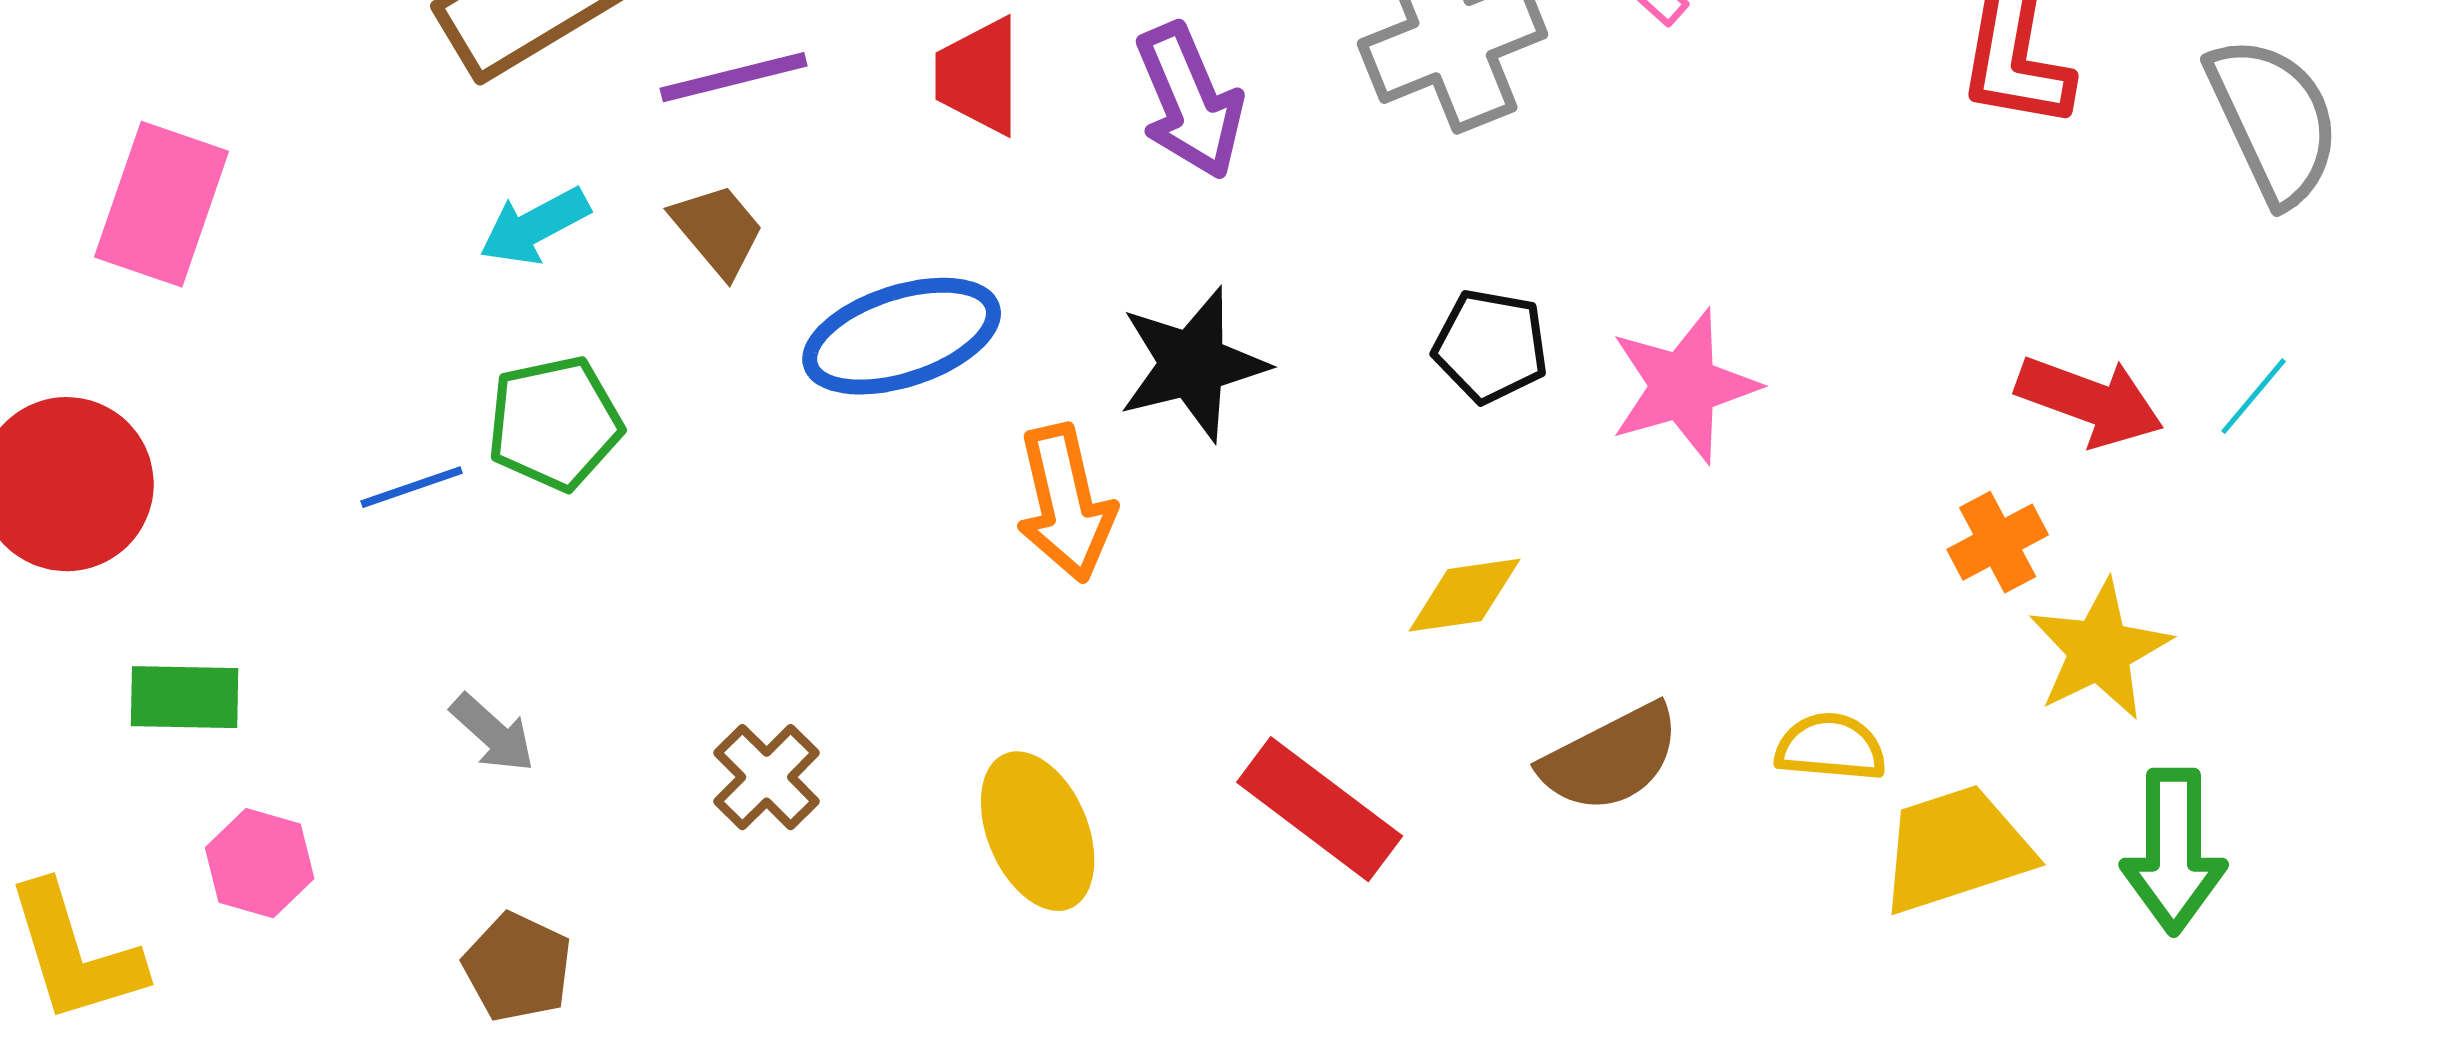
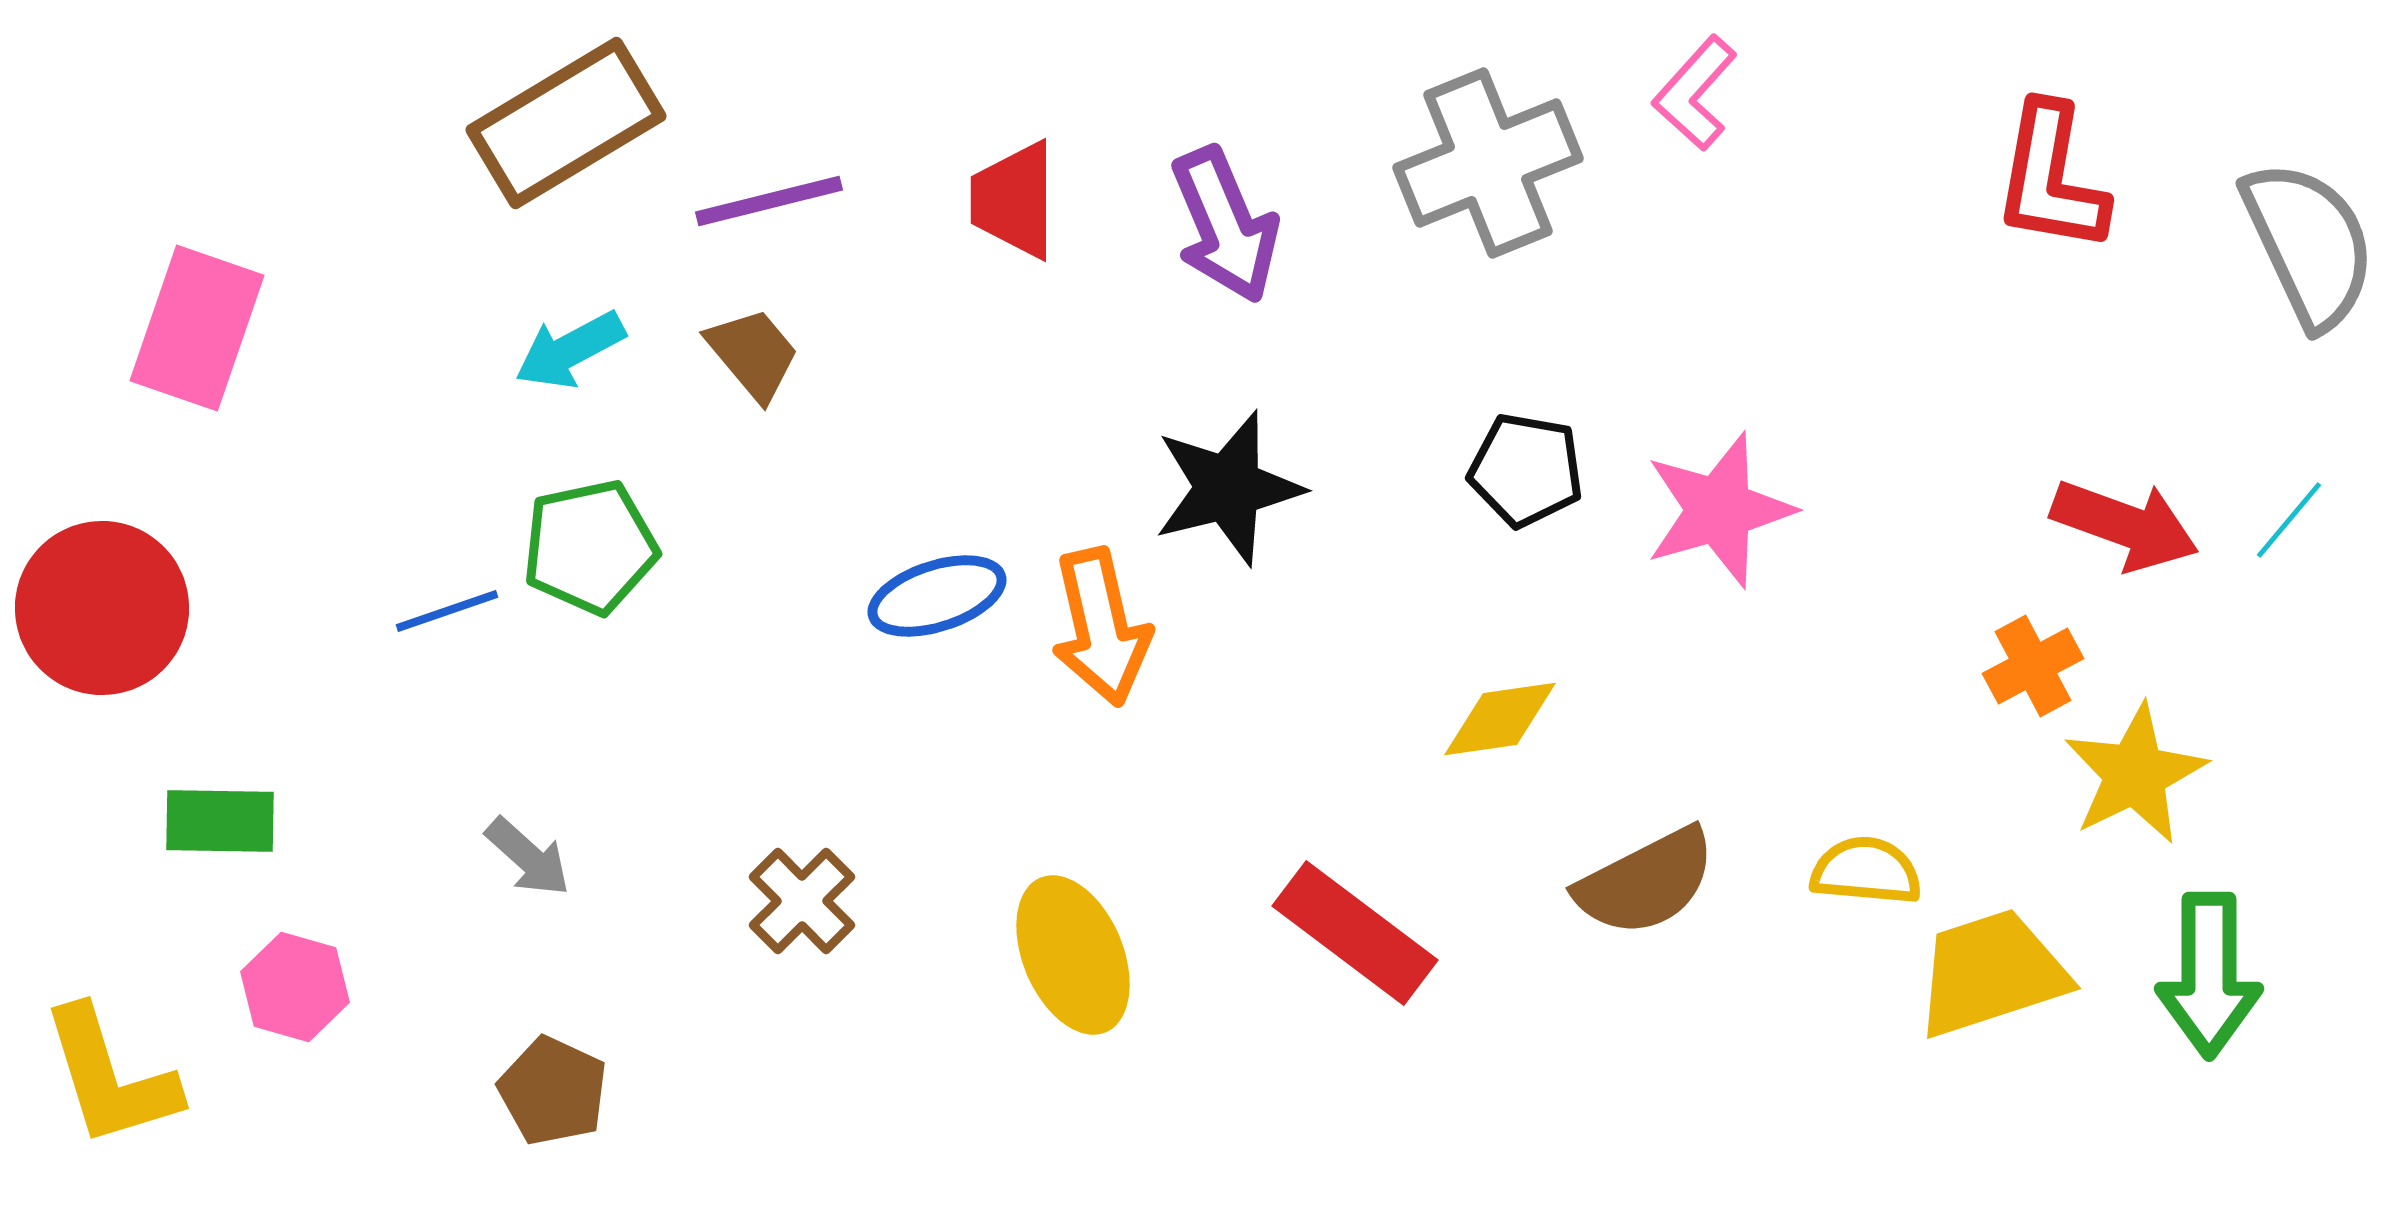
blue ellipse: (902, 336) -> (937, 596), moved, size x0.7

